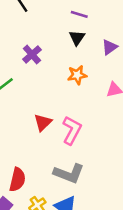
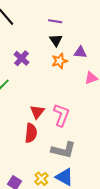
purple triangle: (110, 47) -> (80, 52), moved, turned 48
orange star: (77, 75) -> (60, 61), moved
red semicircle: (17, 180) -> (31, 133), moved

